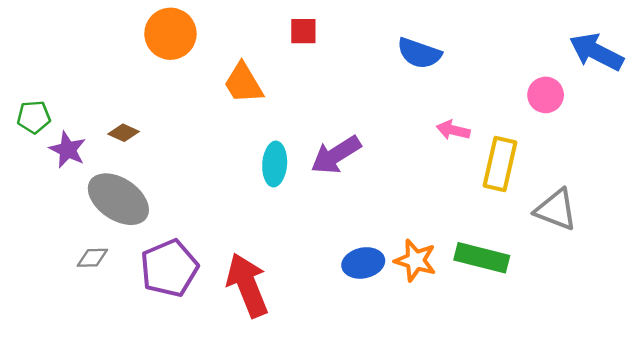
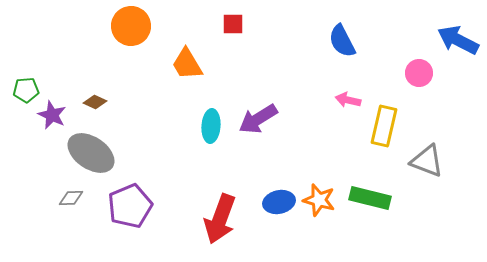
blue semicircle: (419, 53) -> (342, 41), moved, turned 44
red arrow: (247, 285) -> (220, 219), moved, turned -138

